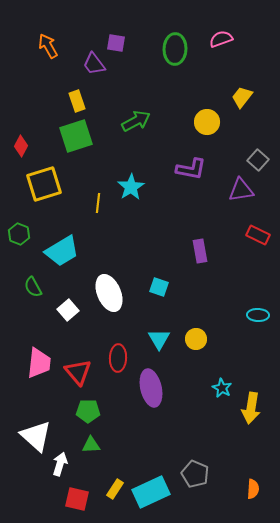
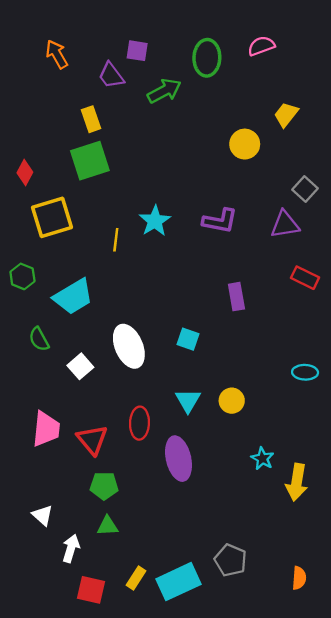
green arrow: (136, 121) -> (164, 91), moved
purple L-shape: (191, 169) -> (220, 221), moved
white triangle: (36, 436) -> (43, 515), size x0.6

